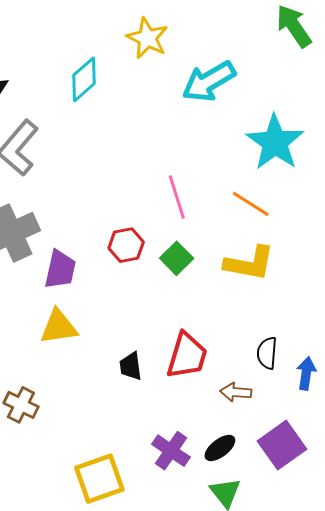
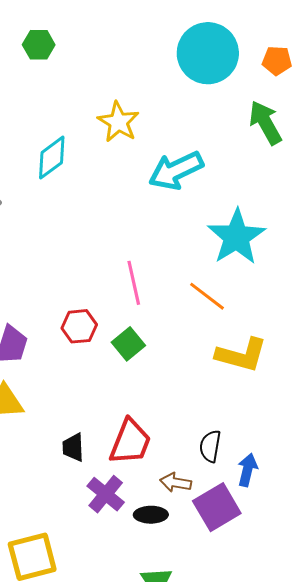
yellow L-shape: (249, 263) -> (241, 355), moved
purple square: (282, 445) -> (217, 507), moved
black ellipse: (220, 448) -> (151, 515), moved, turned 32
purple cross: (171, 451) -> (106, 494), moved

